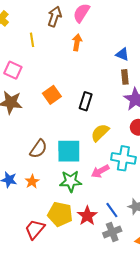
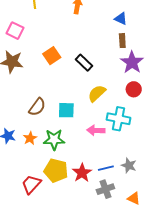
black rectangle: (86, 101) -> (84, 63), turned -66
cyan square: (69, 151) -> (66, 110), size x0.7
pink arrow: (100, 171) -> (96, 130), turned 30
green star: (71, 181) -> (54, 140), moved
blue line: (112, 210) -> (106, 168), turned -70

